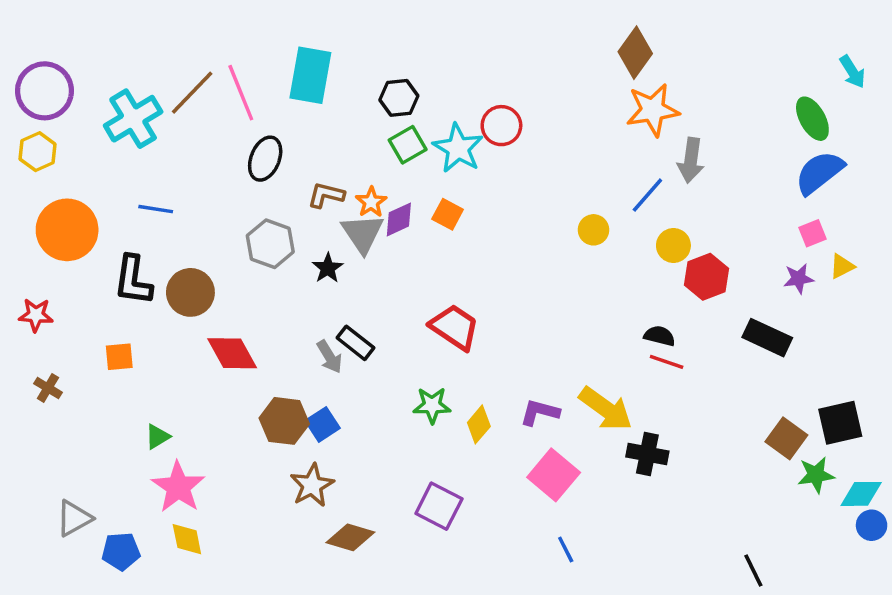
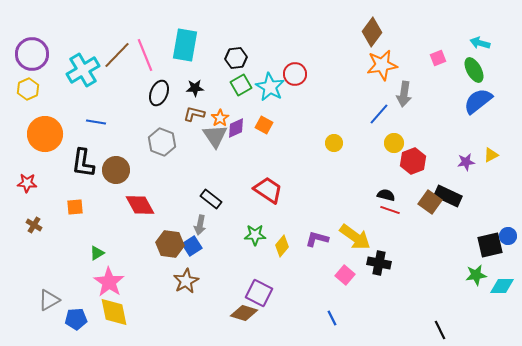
cyan arrow: (852, 72) -> (480, 43), moved, turned 138
yellow circle: (594, 230) -> (334, 143), moved
pink square: (812, 233) -> (438, 58), moved
black star: (328, 268) -> (195, 88), moved, turned 30
gray arrow: (329, 357) -> (200, 225), moved, turned 42
brown square: (786, 438) -> (430, 202), moved
pink square: (554, 475) -> (345, 275), moved, size x0.7
blue circle: (872, 525) -> (508, 236), moved
brown diamond: (350, 537) -> (244, 313), moved
yellow diamond: (187, 539) -> (114, 312), size x1.5

